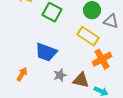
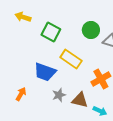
yellow rectangle: (88, 36) -> (71, 59), moved

